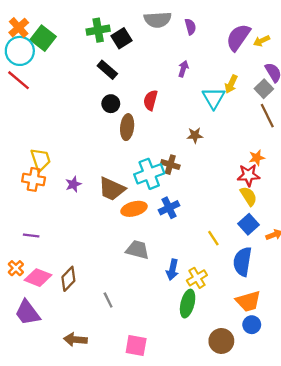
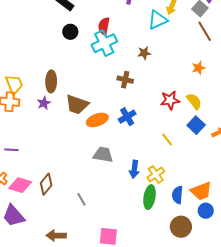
cyan triangle: (214, 98) -> (158, 20), turned 40
brown ellipse: (127, 127) -> (51, 81), moved
cyan cross: (149, 174) -> (104, 43), moved
red star: (249, 175) -> (170, 100), moved
blue semicircle: (243, 262) -> (177, 195), moved, size x0.7

